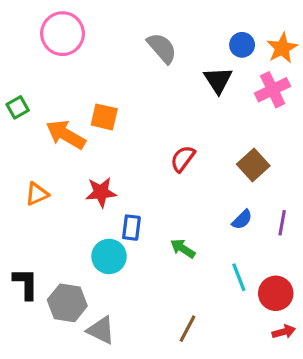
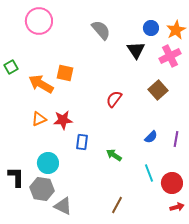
brown square: (253, 165) -> (158, 90), moved
orange triangle: (37, 194) -> (39, 119), moved
cyan circle: (109, 256) -> (48, 163), moved

